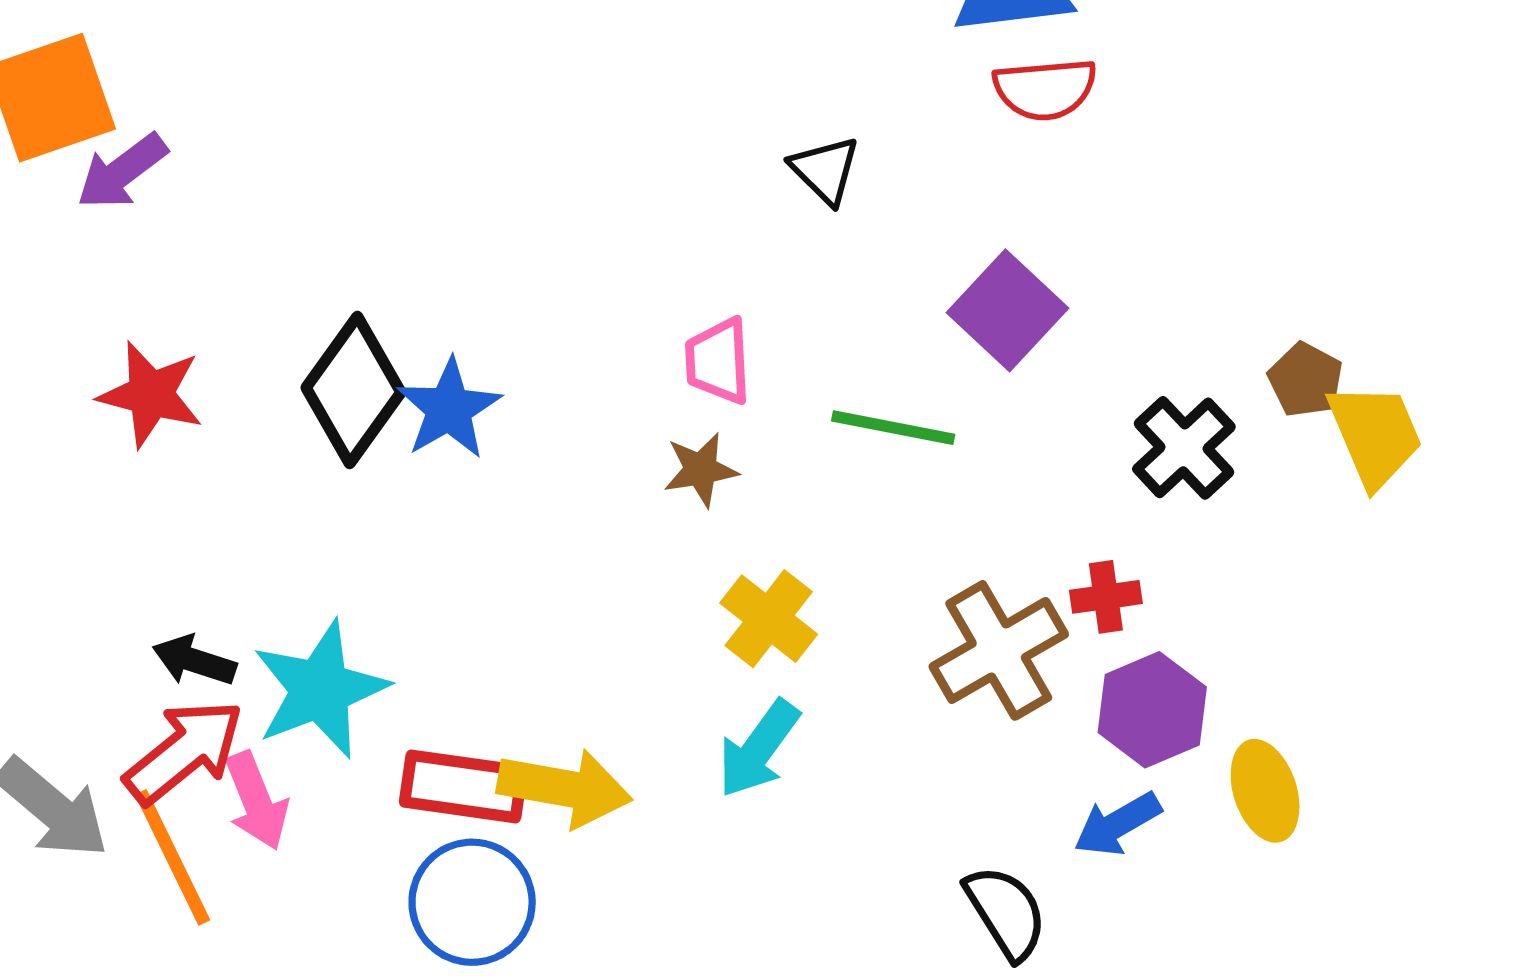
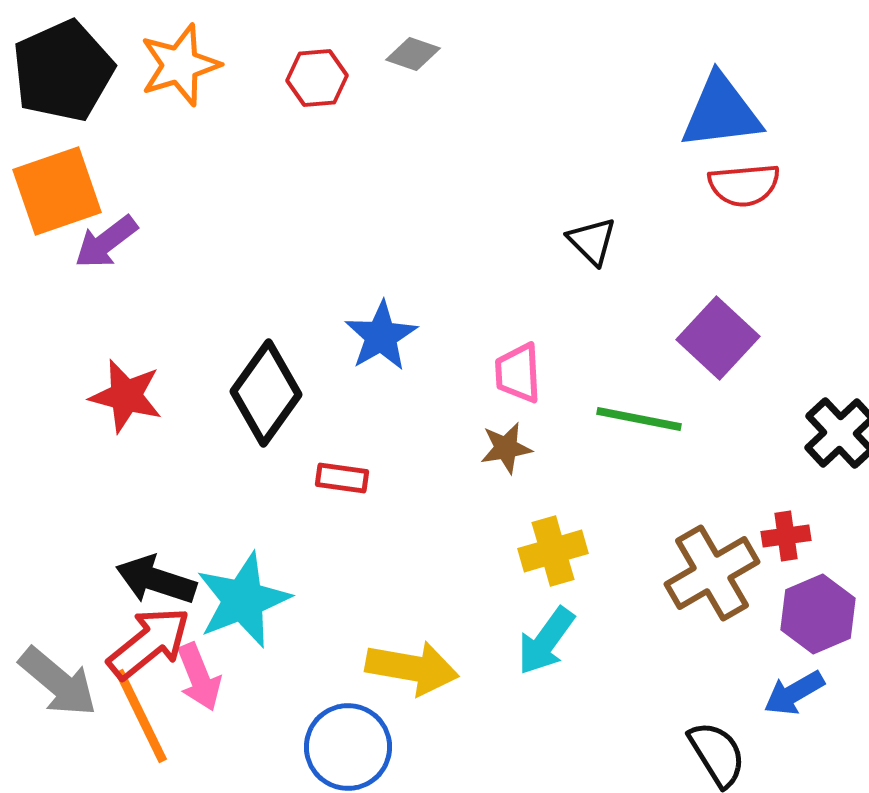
blue star: (449, 409) -> (381, 336), moved
yellow cross: (769, 619) -> (553, 551), turned 36
black arrow: (194, 661) -> (156, 580), size x1.4
red rectangle: (463, 786) -> (342, 478), moved, size x0.6

